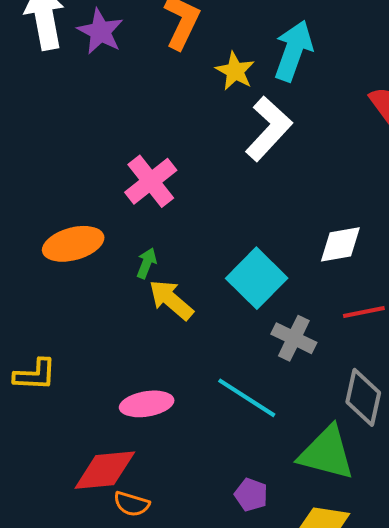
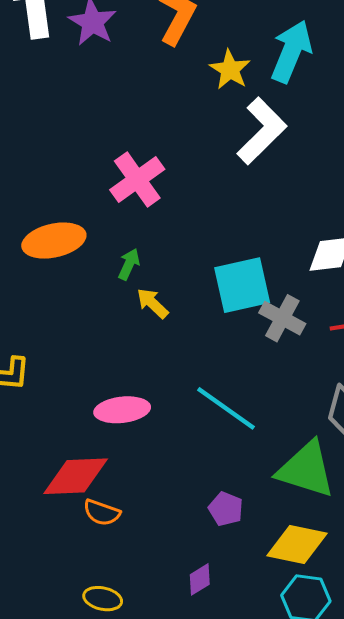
cyan square: (257, 278) -> (242, 285), turned 30
yellow arrow: (171, 300) -> (153, 303), size x0.7
gray cross: (294, 338) -> (282, 318), moved

